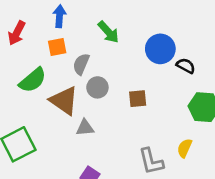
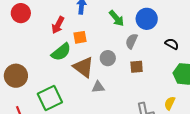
red arrow: (17, 33) -> (58, 25), moved
orange square: (57, 47) -> (80, 37), moved
blue circle: (160, 49) -> (147, 19), moved
gray semicircle: (81, 64) -> (131, 41), moved

